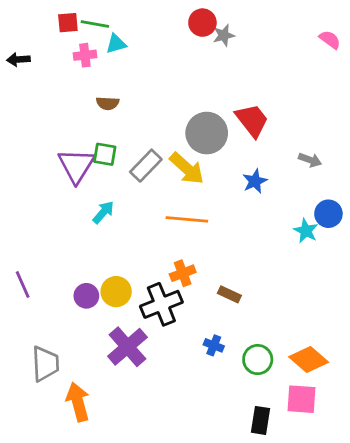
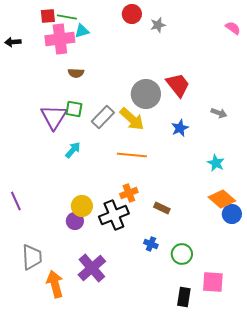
red circle: (202, 23) -> (132, 14), moved
pink cross: (85, 55) -> (60, 39), size x1.8
blue circle: (328, 214) -> (232, 214), moved
purple circle: (86, 296) -> (75, 221), moved
purple cross: (127, 347) -> (92, 268), moved
orange diamond: (309, 360) -> (222, 199), moved

